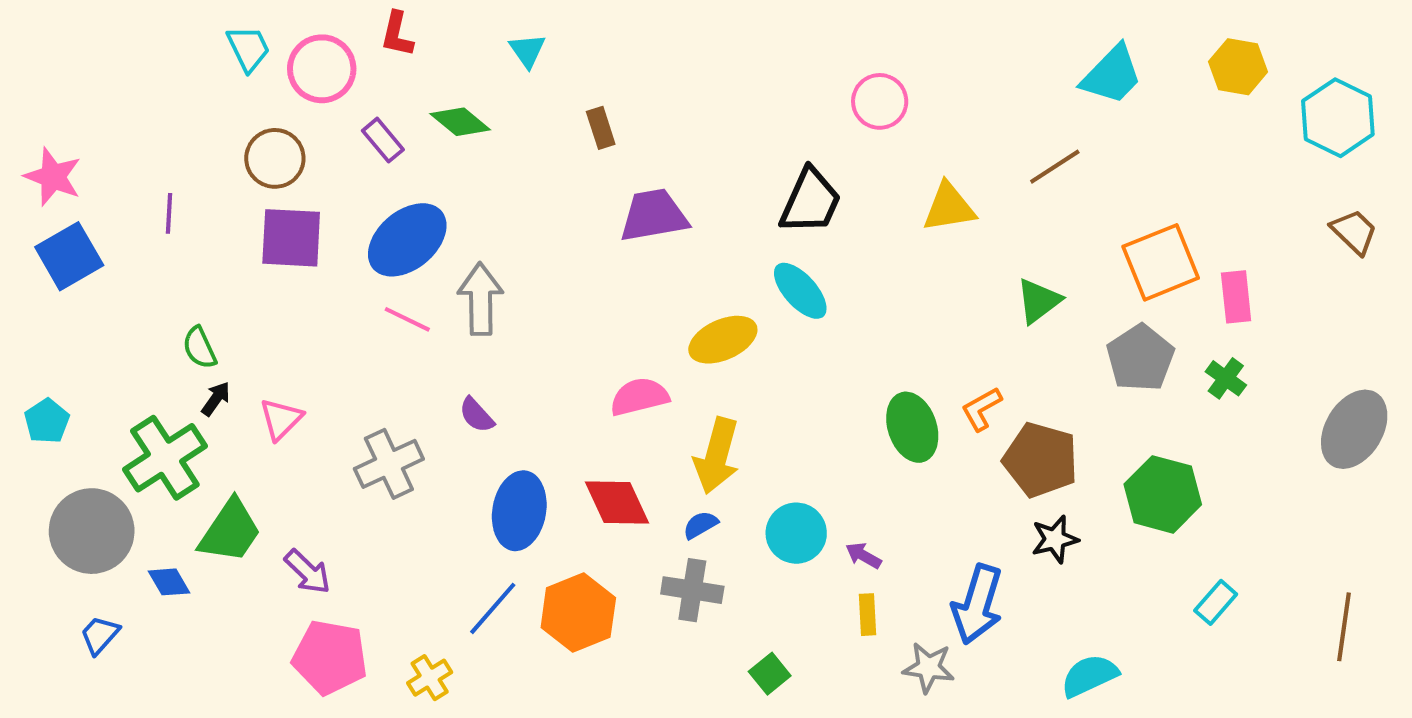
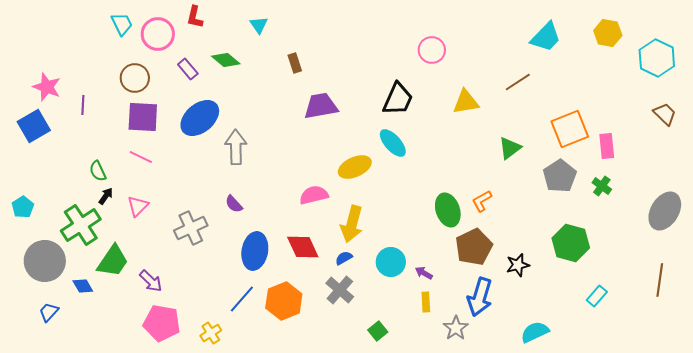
pink star: (53, 177) -> (47, 87), moved
pink line: (407, 319) -> (141, 157), moved
brown pentagon: (1041, 460) -> (474, 247), moved, turned 30
gray cross: (692, 590) -> (340, 290), turned 32
brown line: (1344, 627) -> (660, 280), moved
gray star: (929, 667) -> (456, 328), turned 30

